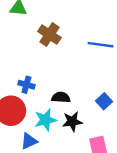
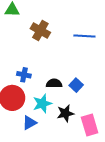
blue square: (104, 101) -> (76, 85), moved
black star: (72, 122) -> (65, 113), moved

